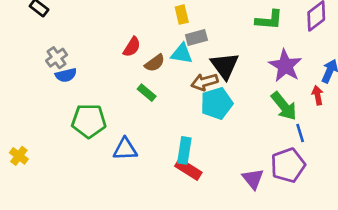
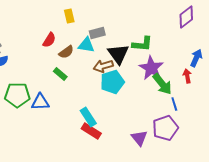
yellow rectangle: (182, 15) -> (69, 16), moved
green L-shape: (269, 20) -> (142, 44), moved
purple star: (285, 66) -> (151, 68), moved
blue triangle: (125, 149) -> (40, 102), moved
cyan rectangle: (184, 150) -> (88, 117), turned -42

